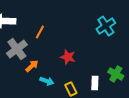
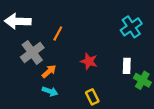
cyan arrow: (47, 81) -> (50, 91), moved
white rectangle: (95, 83) -> (127, 66), moved

